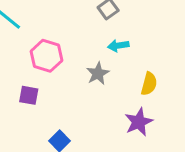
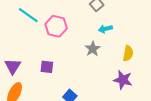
pink hexagon: (46, 56) -> (56, 26), moved
purple star: (139, 122) -> (123, 80), turned -30

